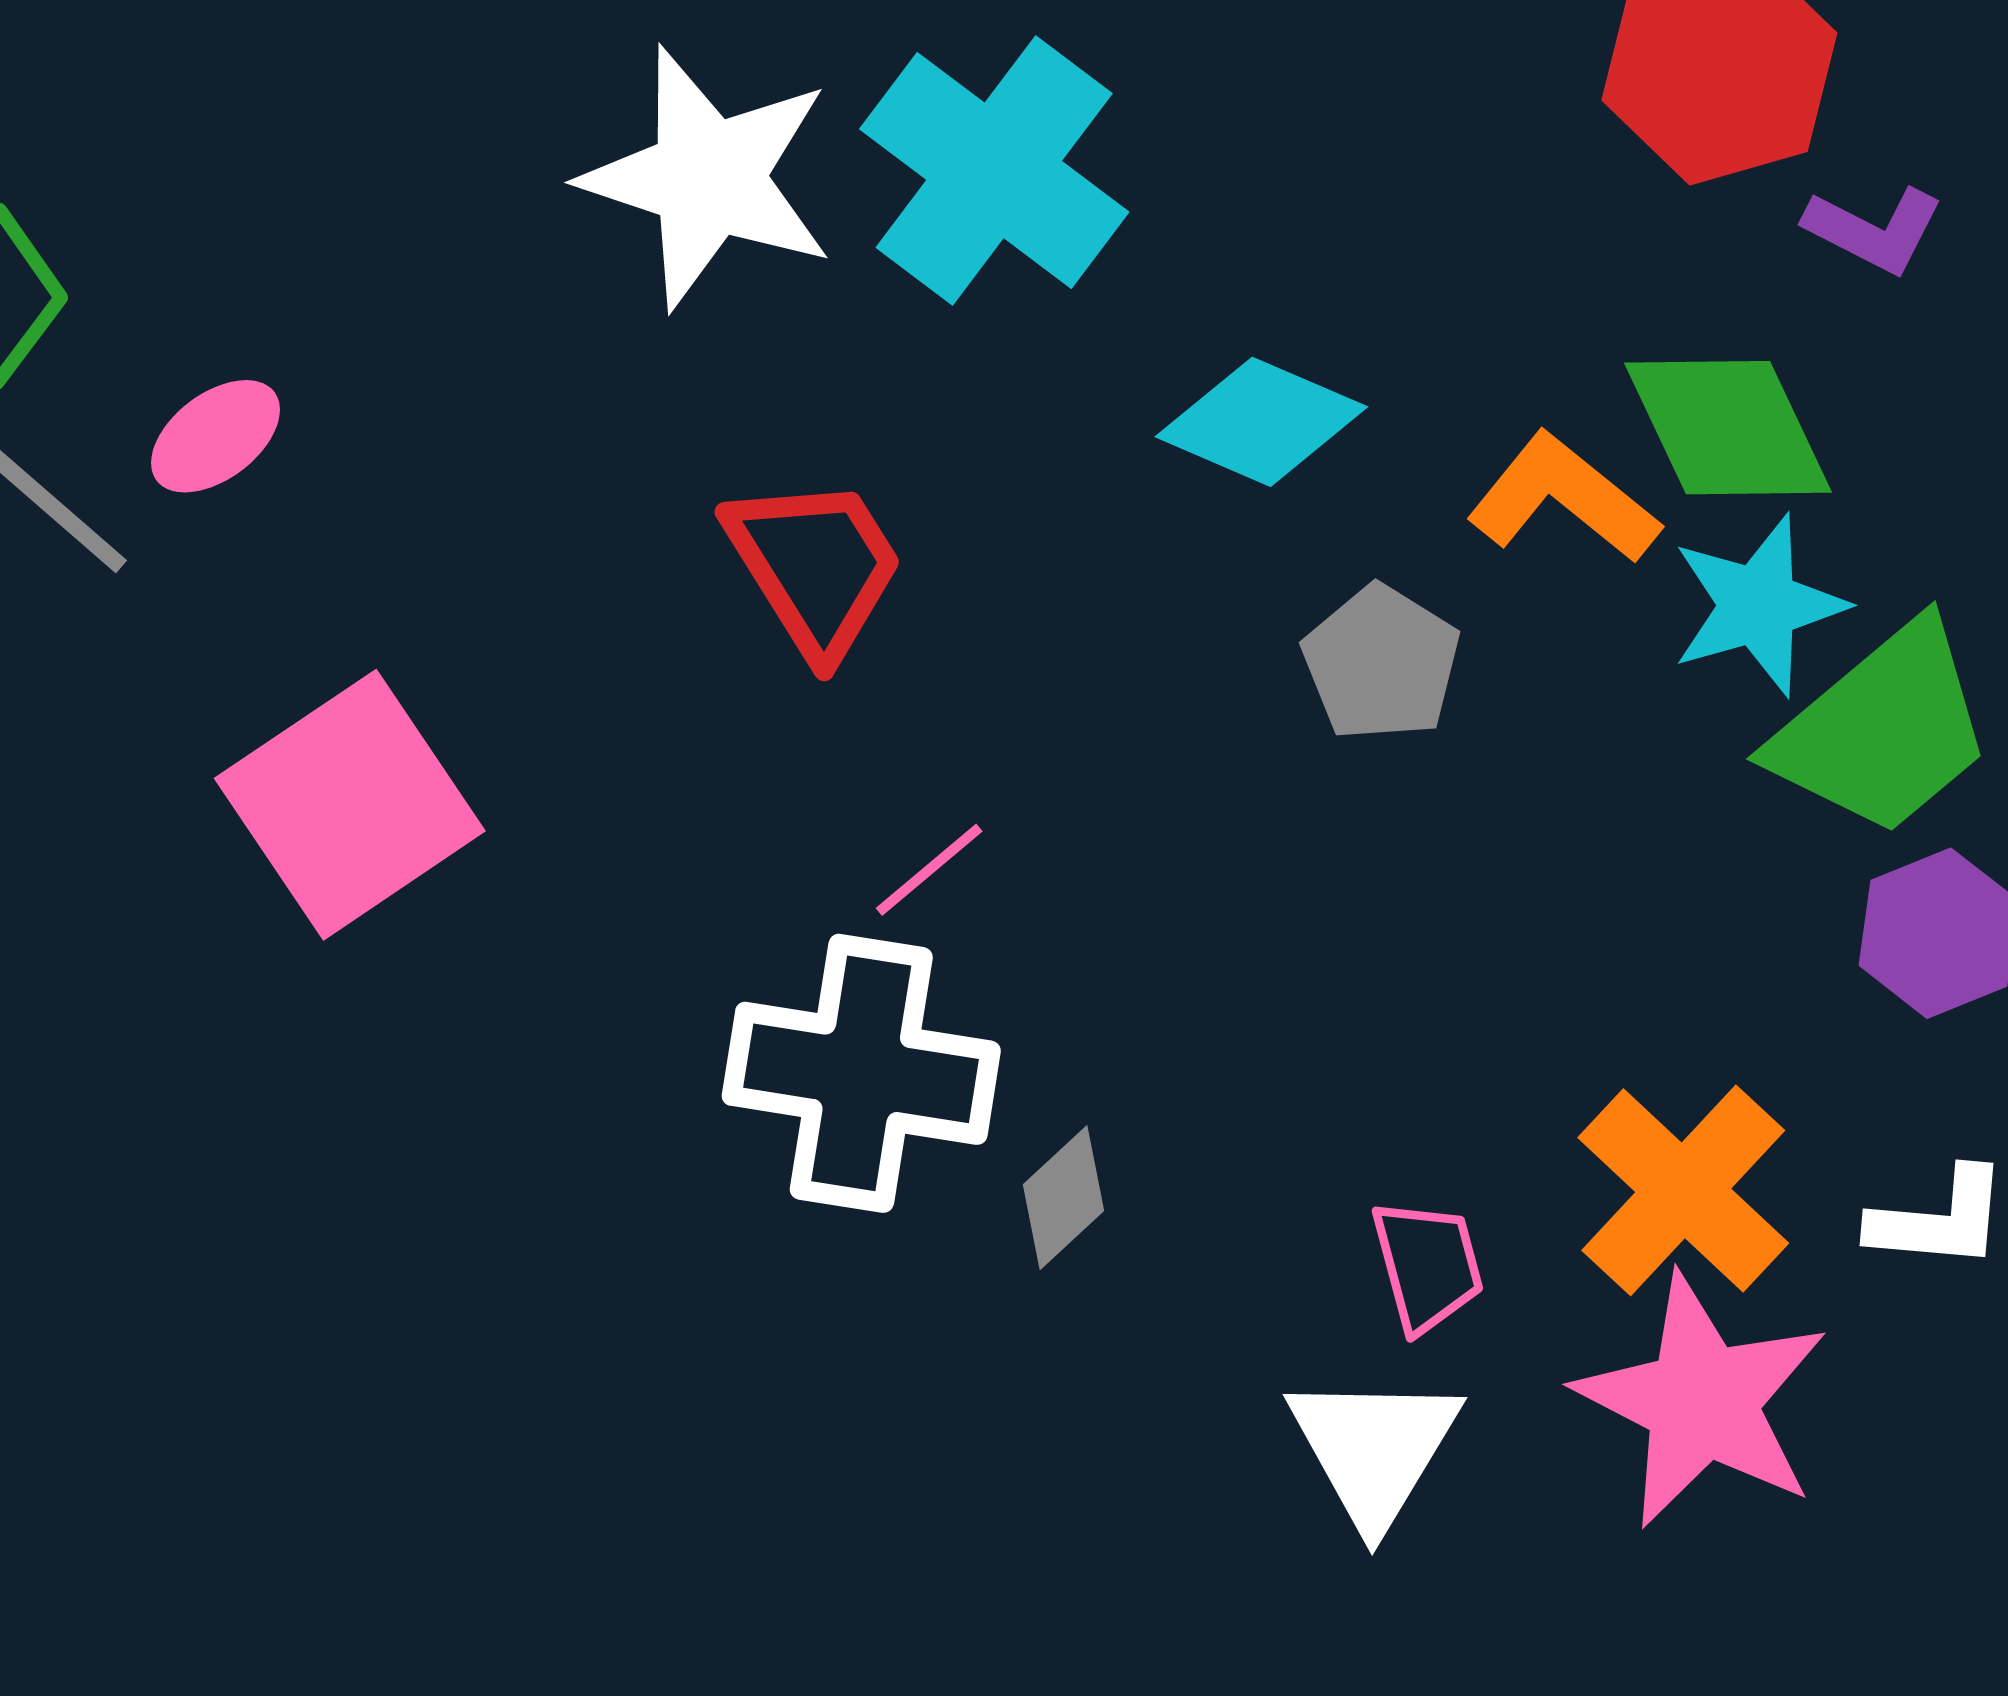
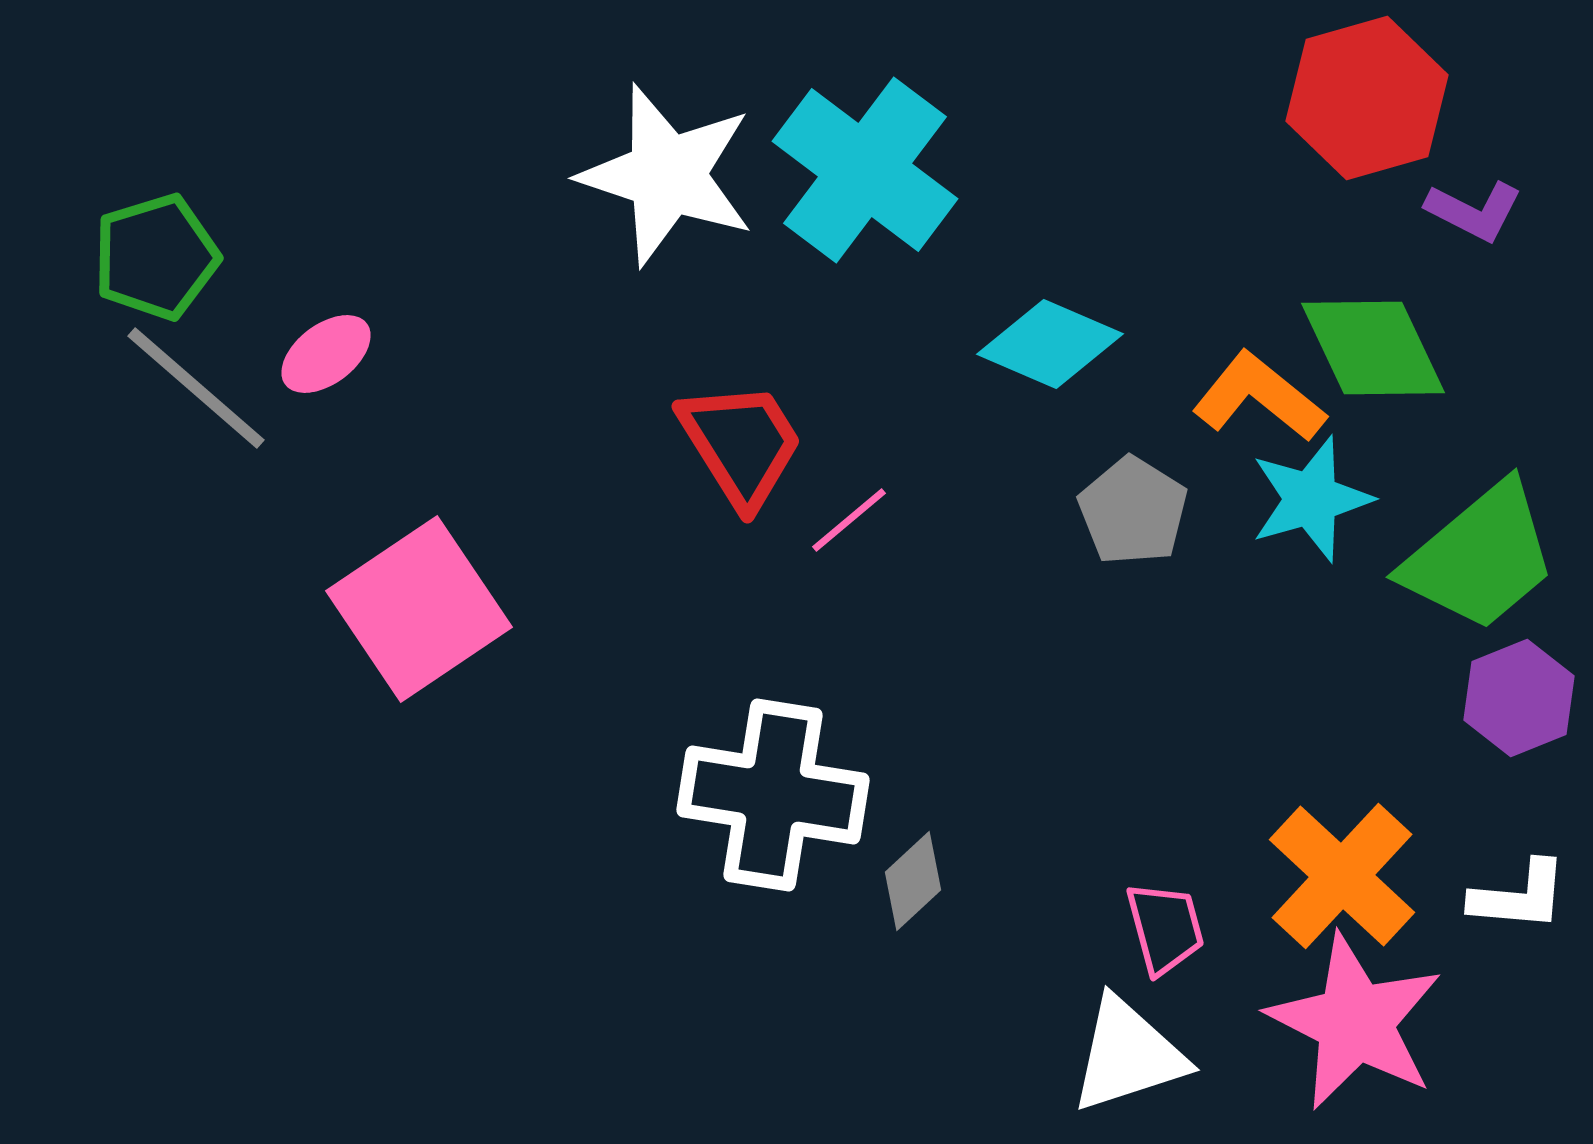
cyan star: (1758, 605) -> (1311, 499), moved
pink line: (929, 870) -> (849, 520), moved
white triangle: (1374, 1449) -> (1128, 1055), turned 41

